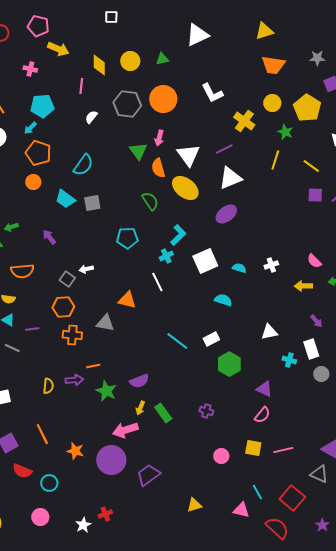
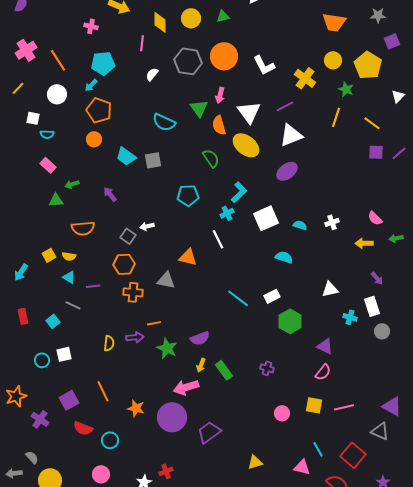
white L-shape: (212, 93) -> (264, 65), moved
cyan semicircle: (83, 165) -> (164, 122), moved, turned 80

